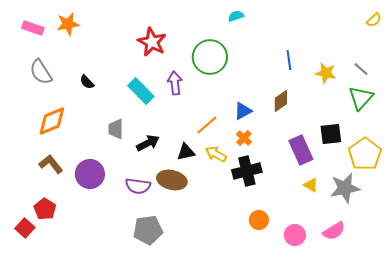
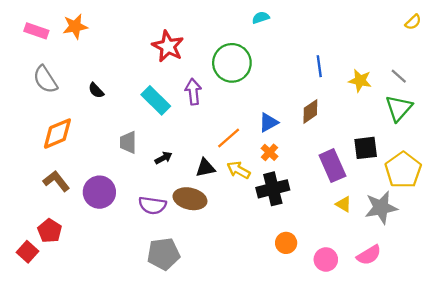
black arrow: (148, 143) -> (163, 158), size x0.7

